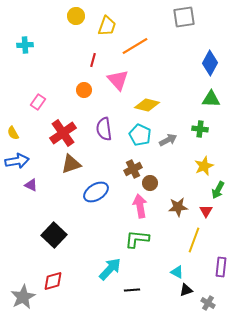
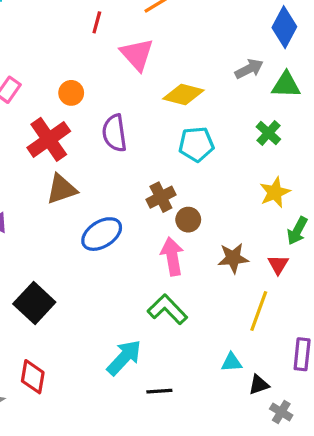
orange circle: (84, 90) -> (71, 93), moved
green cross: (200, 129) -> (268, 133), turned 35
cyan pentagon: (140, 135) -> (196, 144), moved, turned -30
gray arrow: (168, 140) -> (249, 69), moved
green L-shape: (137, 239) -> (167, 309), turned 40
cyan triangle: (177, 272) -> (232, 362), turned -32
red diamond: (53, 281) -> (33, 377), turned -65
black triangle: (186, 290) -> (259, 385), moved

